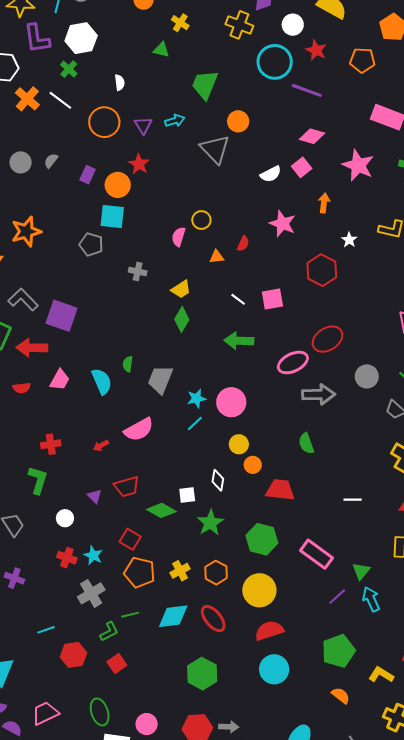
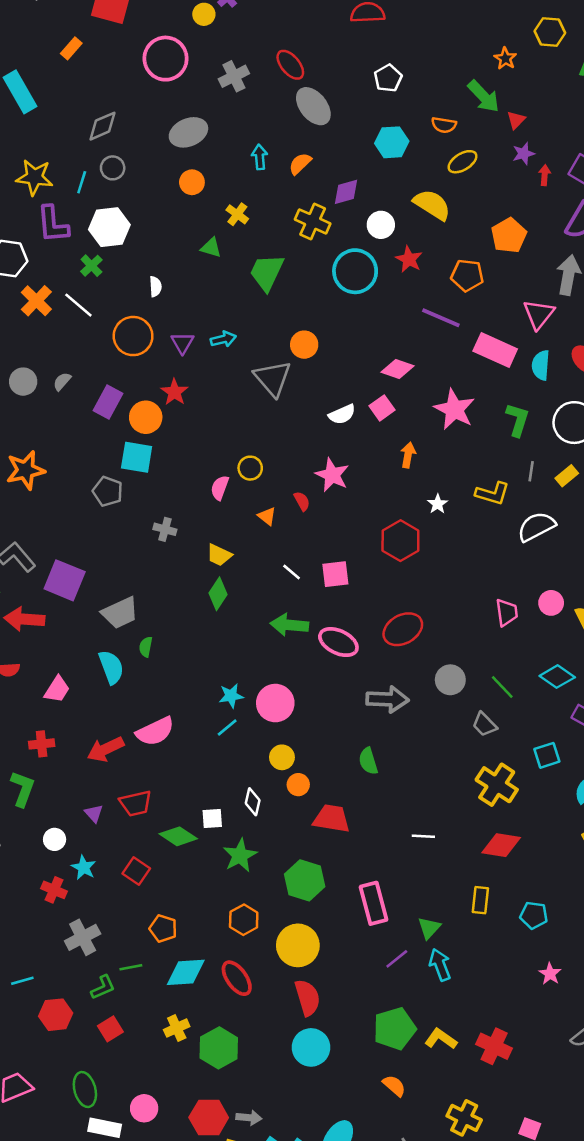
green trapezoid: (205, 85) -> (267, 272), moved
purple line: (307, 90) -> (441, 318), moved
purple rectangle: (88, 175) -> (108, 402), size x1.4
pink star: (283, 224) -> (332, 475), moved
red semicircle: (243, 244) -> (302, 501), turned -56
orange triangle: (217, 257) -> (267, 516), turned 42
yellow trapezoid: (181, 289) -> (219, 555), turned 55
pink ellipse: (293, 363) -> (338, 642), moved, turned 48
pink trapezoid: (60, 380) -> (57, 689), moved
gray trapezoid: (160, 380) -> (120, 613), moved, turned -140
red arrow: (101, 446) -> (106, 749), size x1.8
pink rectangle: (317, 554) -> (373, 903), turned 36
cyan star: (93, 555) -> (84, 868), moved
yellow cross: (180, 571) -> (177, 1028), moved
orange pentagon: (140, 572) -> (163, 929), moved, size x0.7
red semicircle: (269, 631) -> (307, 998), turned 88
yellow L-shape: (381, 675) -> (441, 1039), moved

